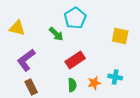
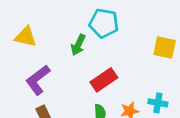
cyan pentagon: (75, 18) -> (104, 23), turned -30
green arrow: (56, 34) -> (78, 45), turned 70

